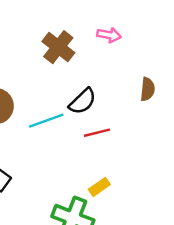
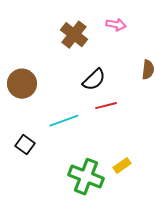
cyan line: (46, 121) -> (64, 121), moved
yellow rectangle: (99, 187) -> (122, 166), moved

